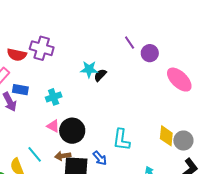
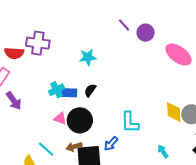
black semicircle: (100, 75) -> (90, 90), moved
blue rectangle: (20, 90) -> (69, 93), moved
blue arrow: (100, 158) -> (111, 144), turned 91

